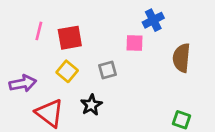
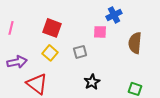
pink line: (39, 31) -> (11, 28), moved
red square: (70, 38) -> (52, 28), turned 30
black star: (91, 105) -> (92, 82), moved

